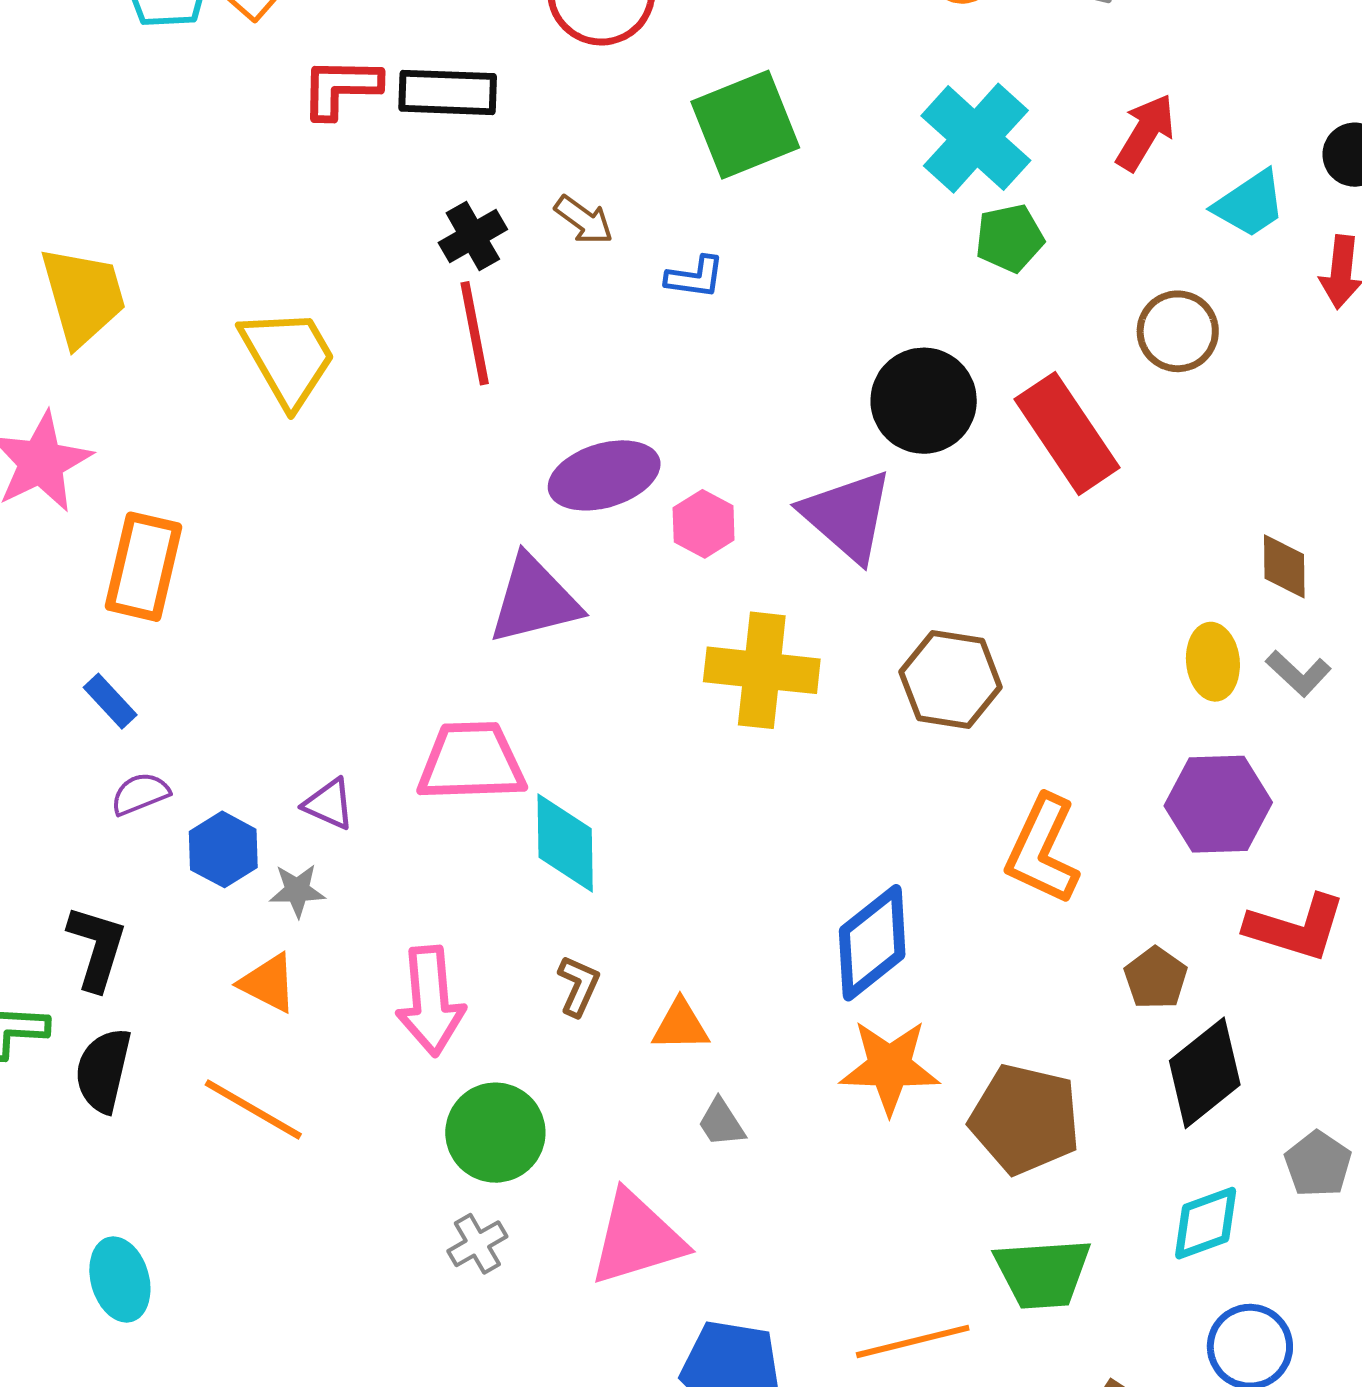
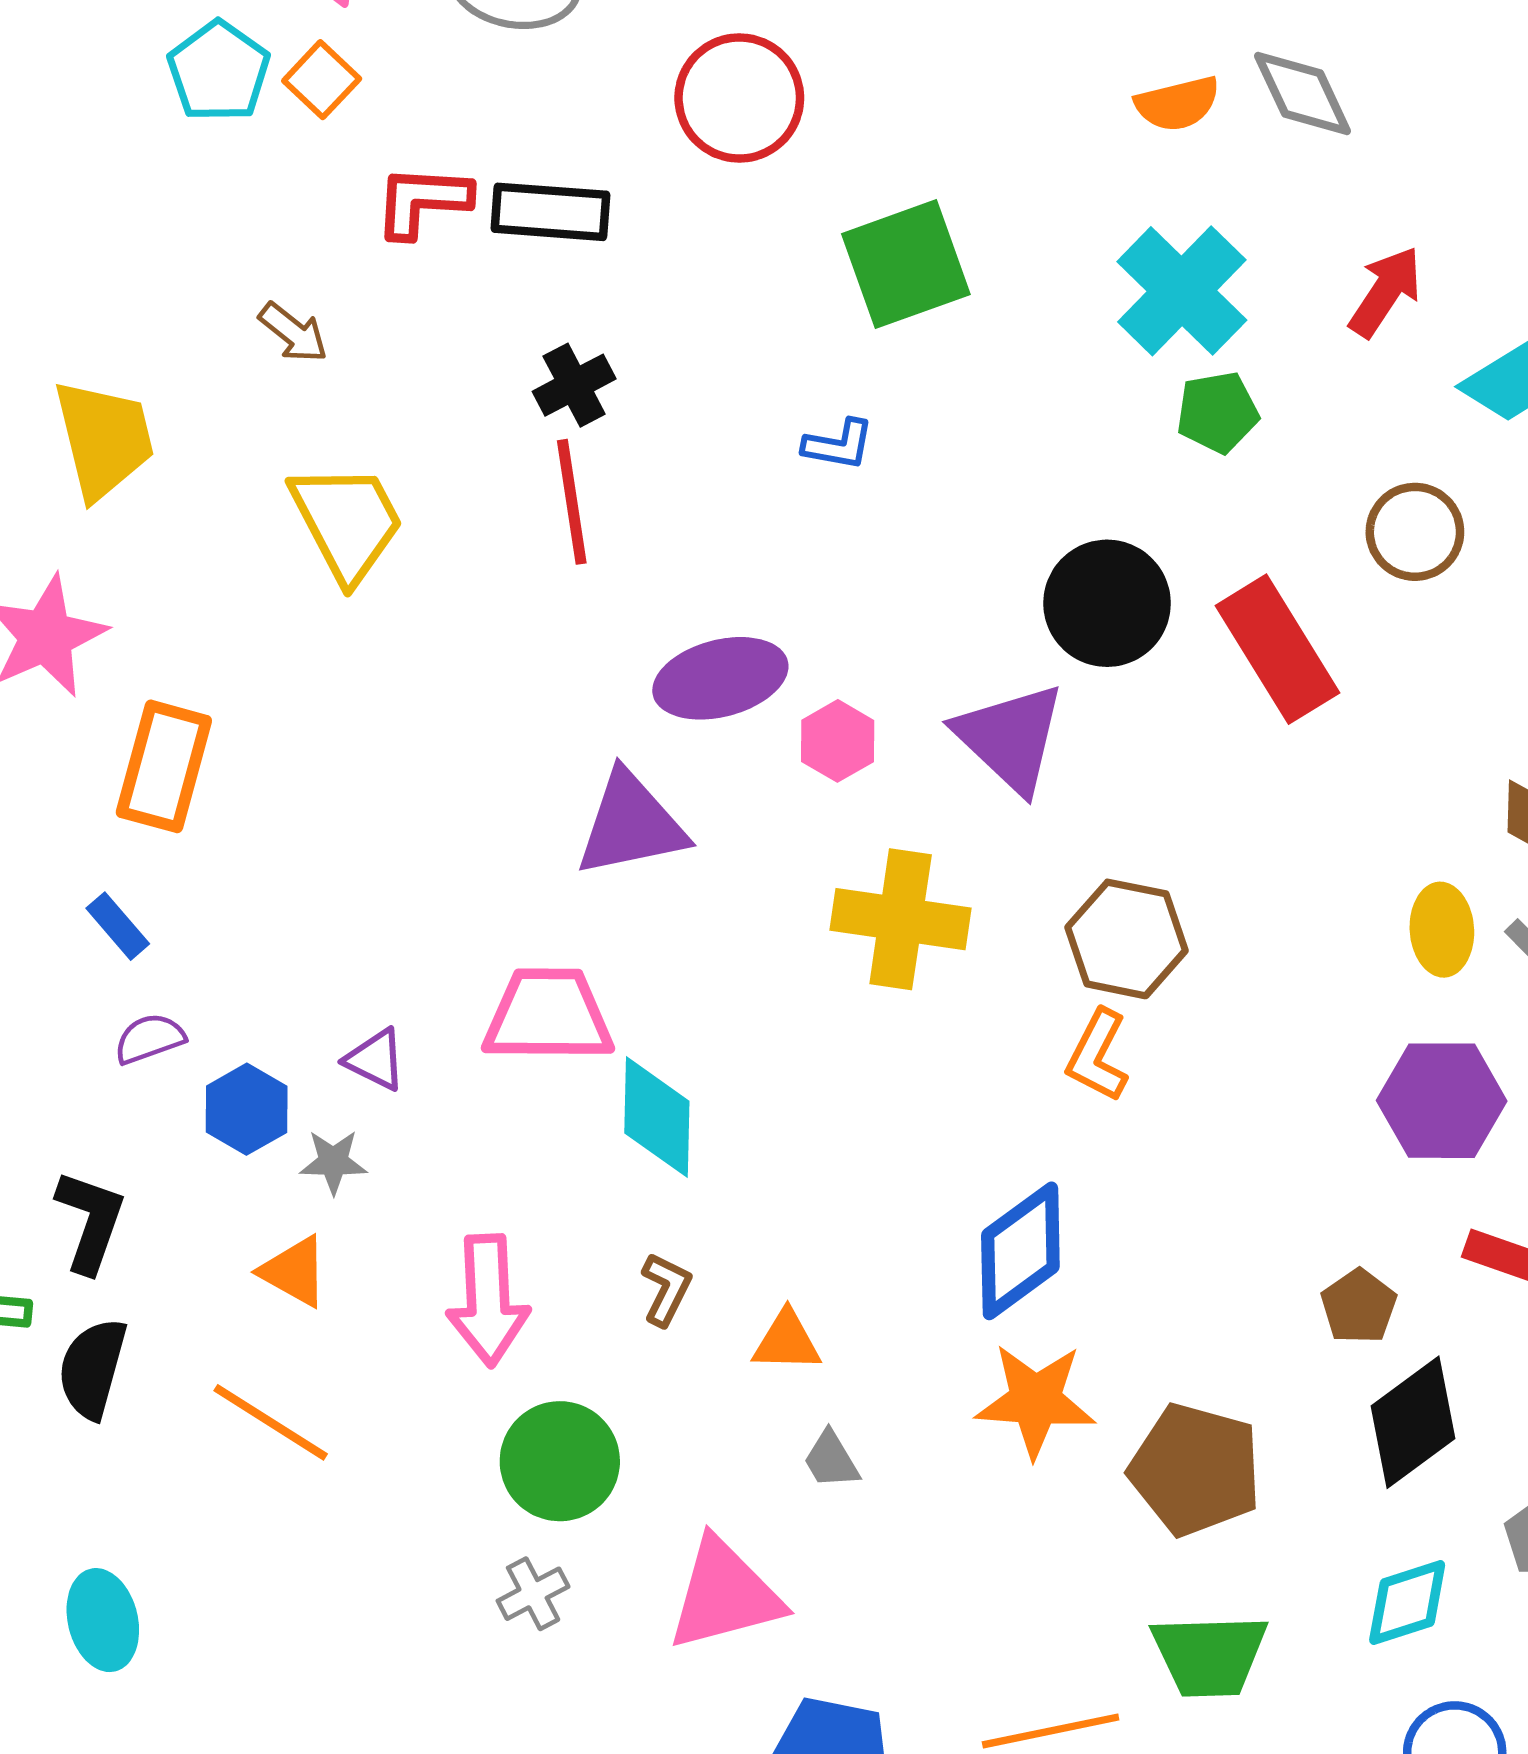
brown arrow: (584, 220) -> (293, 333), moved
orange L-shape: (1042, 850) -> (1098, 1056), moved, size x0.7

